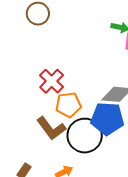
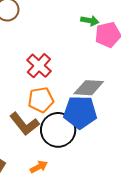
red cross: (52, 81) -> (39, 66), moved

